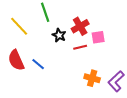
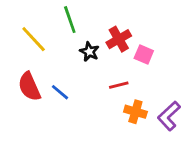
pink square: (98, 37) -> (144, 54), turned 32
red line: (80, 47) -> (119, 85), moved

